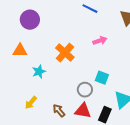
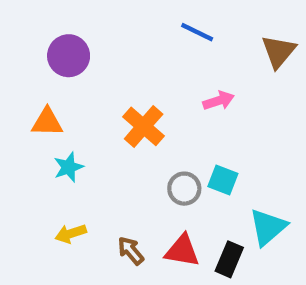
cyan star: (39, 72) -> (69, 167), moved
gray circle: (85, 90) -> (184, 189), moved
yellow arrow: (31, 103) -> (71, 234), turned 32

